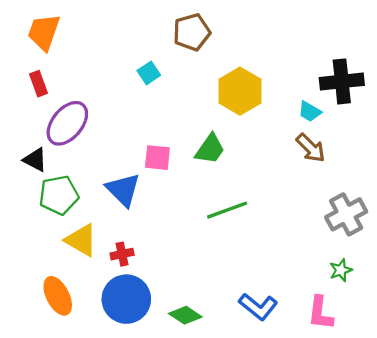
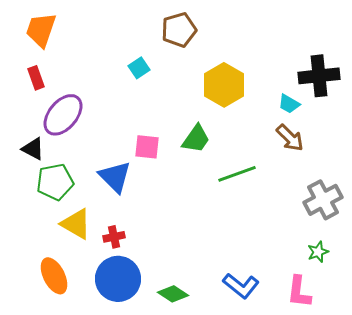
green line: (227, 210) -> (237, 174), moved

